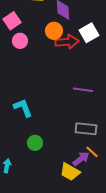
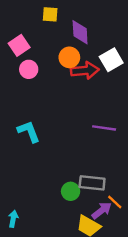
cyan L-shape: (23, 108) -> (29, 132), moved
gray rectangle: (86, 129) -> (92, 183), moved
green circle: (35, 143) -> (71, 191), moved

